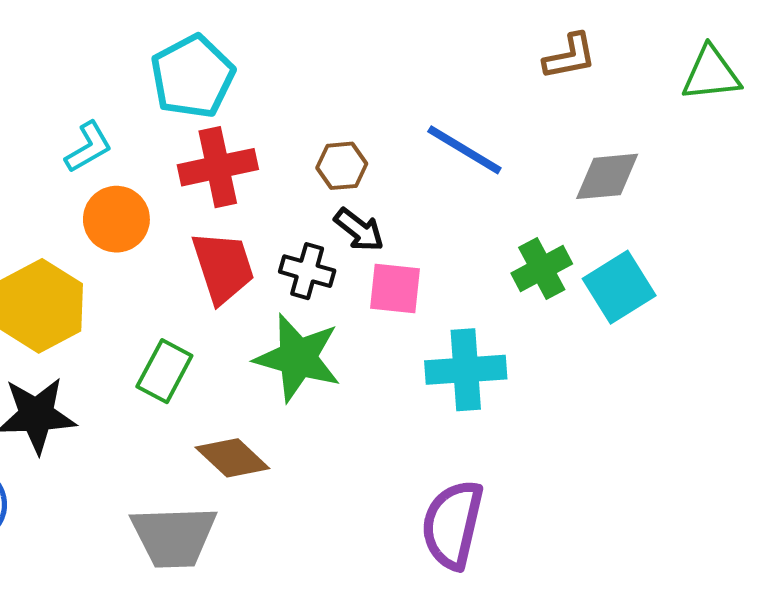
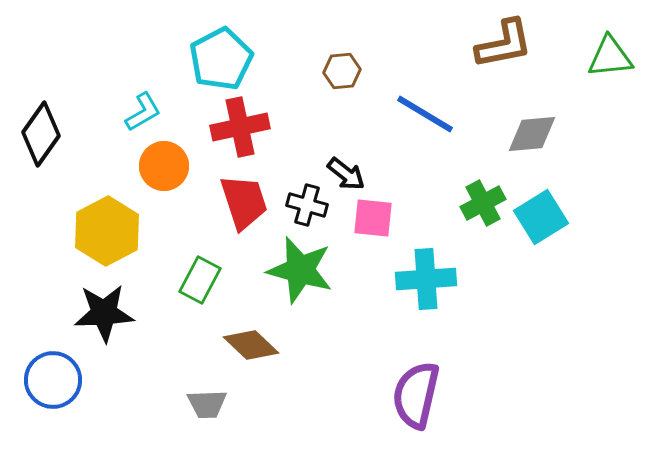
brown L-shape: (570, 56) -> (504, 44), size x1.4
brown hexagon: (342, 166) -> (342, 71), moved
gray trapezoid: (174, 536) -> (207, 404), size x0.6

